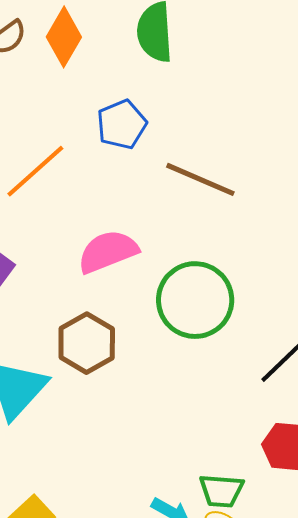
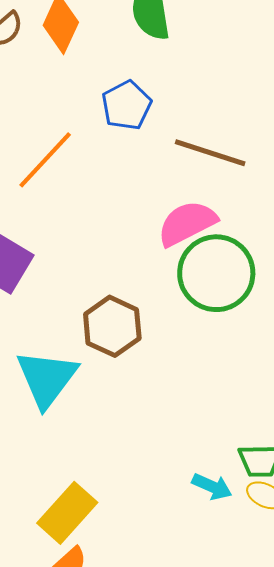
pink semicircle: (108, 252) -> (187, 223), moved

